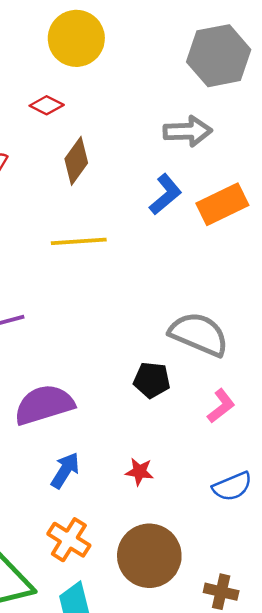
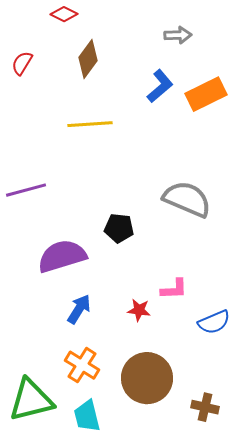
gray arrow: (188, 131) -> (178, 35), size x0.7
black pentagon: (152, 380) -> (119, 228), moved
pink L-shape: (221, 406) -> (174, 289), moved, turned 36

